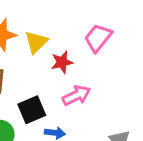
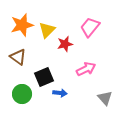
pink arrow: (76, 95) -> (86, 69), moved

